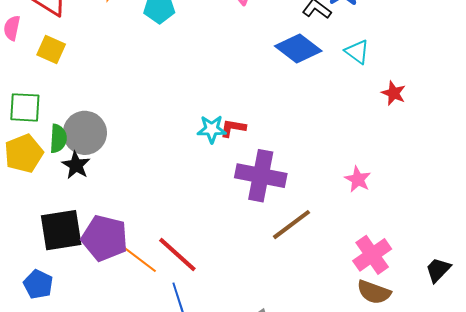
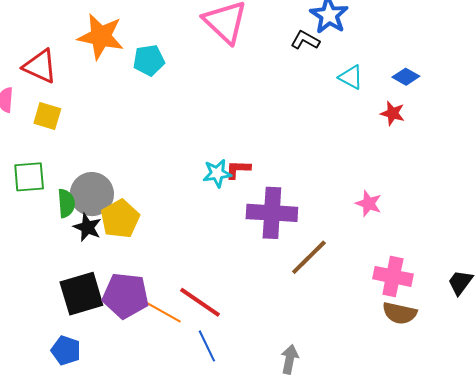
blue diamond: (298, 48) -> (406, 77), moved, size x0.6
yellow pentagon: (24, 153) -> (120, 219), moved
pink cross: (372, 255) -> (393, 276), turned -36

